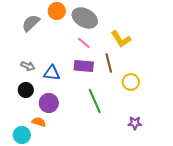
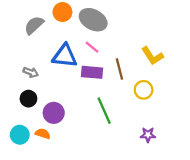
yellow L-shape: (121, 39) -> (152, 56), moved
blue triangle: (52, 73) -> (65, 56), moved, size x1.4
cyan circle: (22, 135) -> (20, 135), moved

